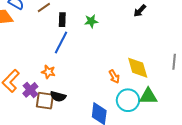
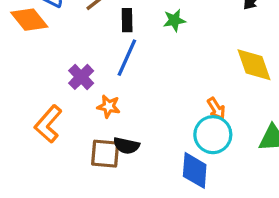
yellow diamond: (138, 68) -> (254, 65), moved
purple cross: (30, 90) -> (81, 77), moved
cyan circle: (128, 100) -> (213, 135), moved

